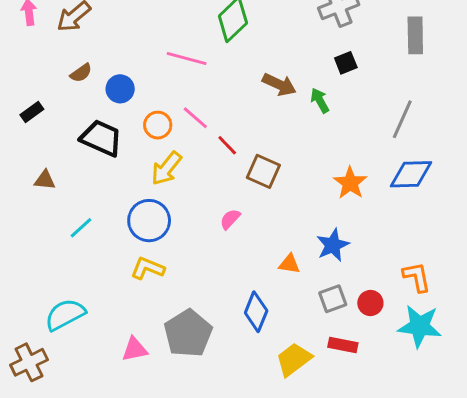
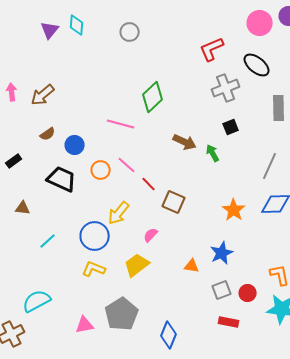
yellow arrow: (166, 168) -> (119, 213), moved
blue diamond: (256, 312) -> (169, 335), moved
yellow trapezoid: (294, 359) -> (137, 265), moved

